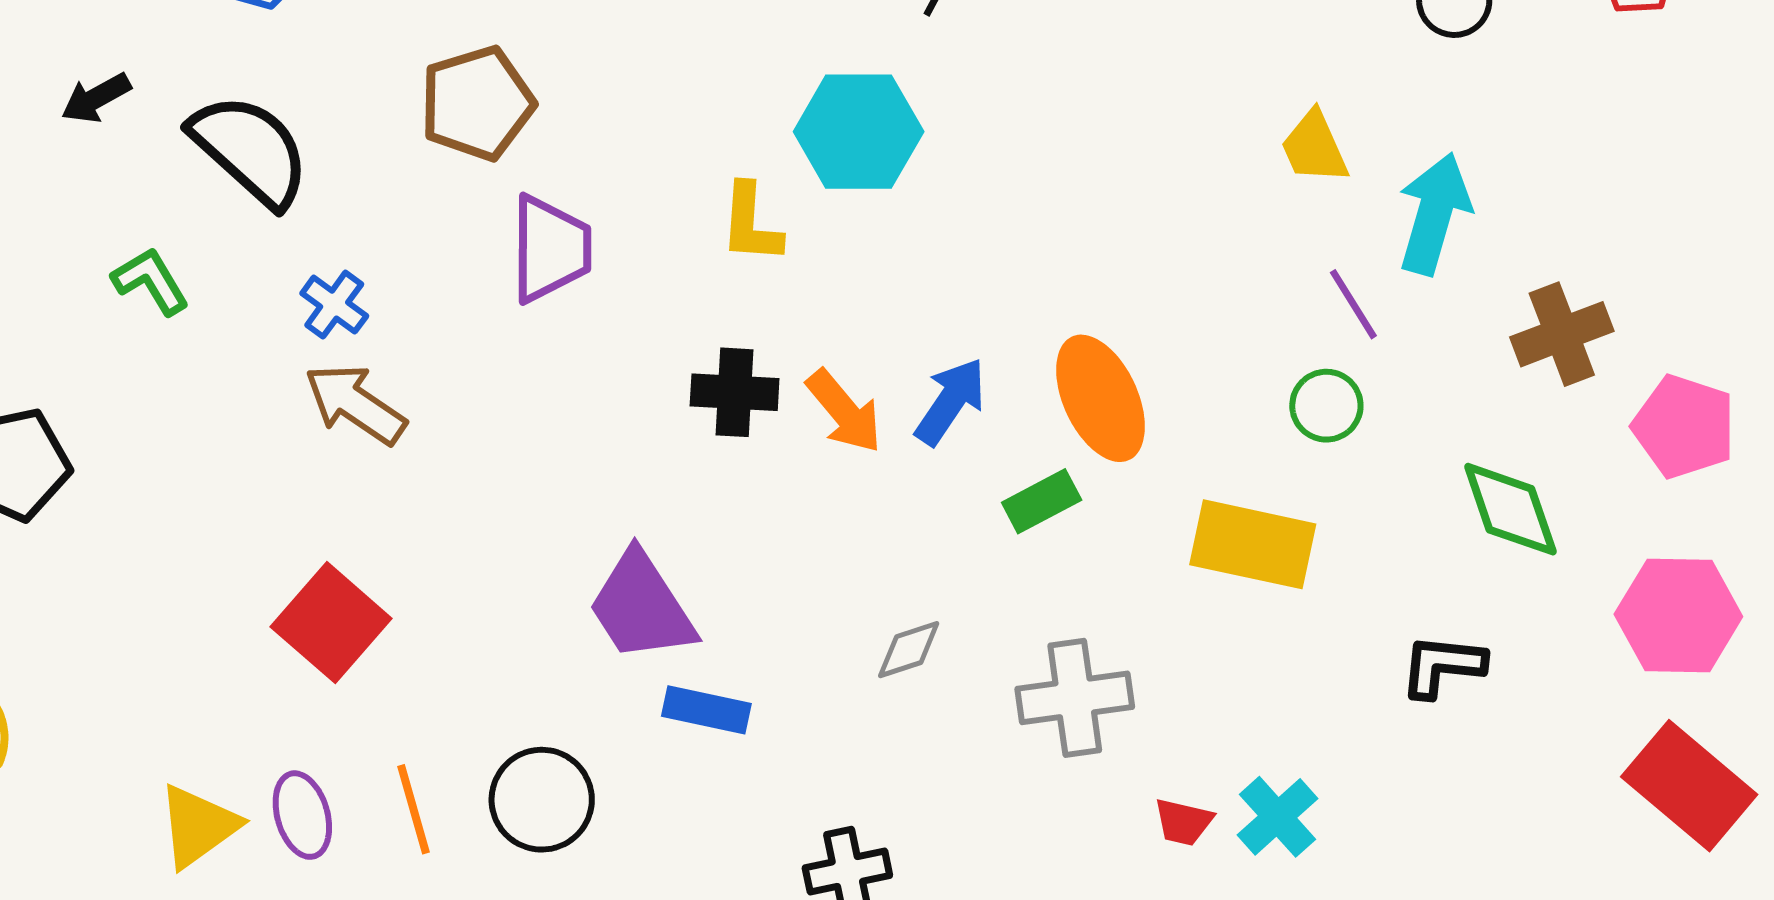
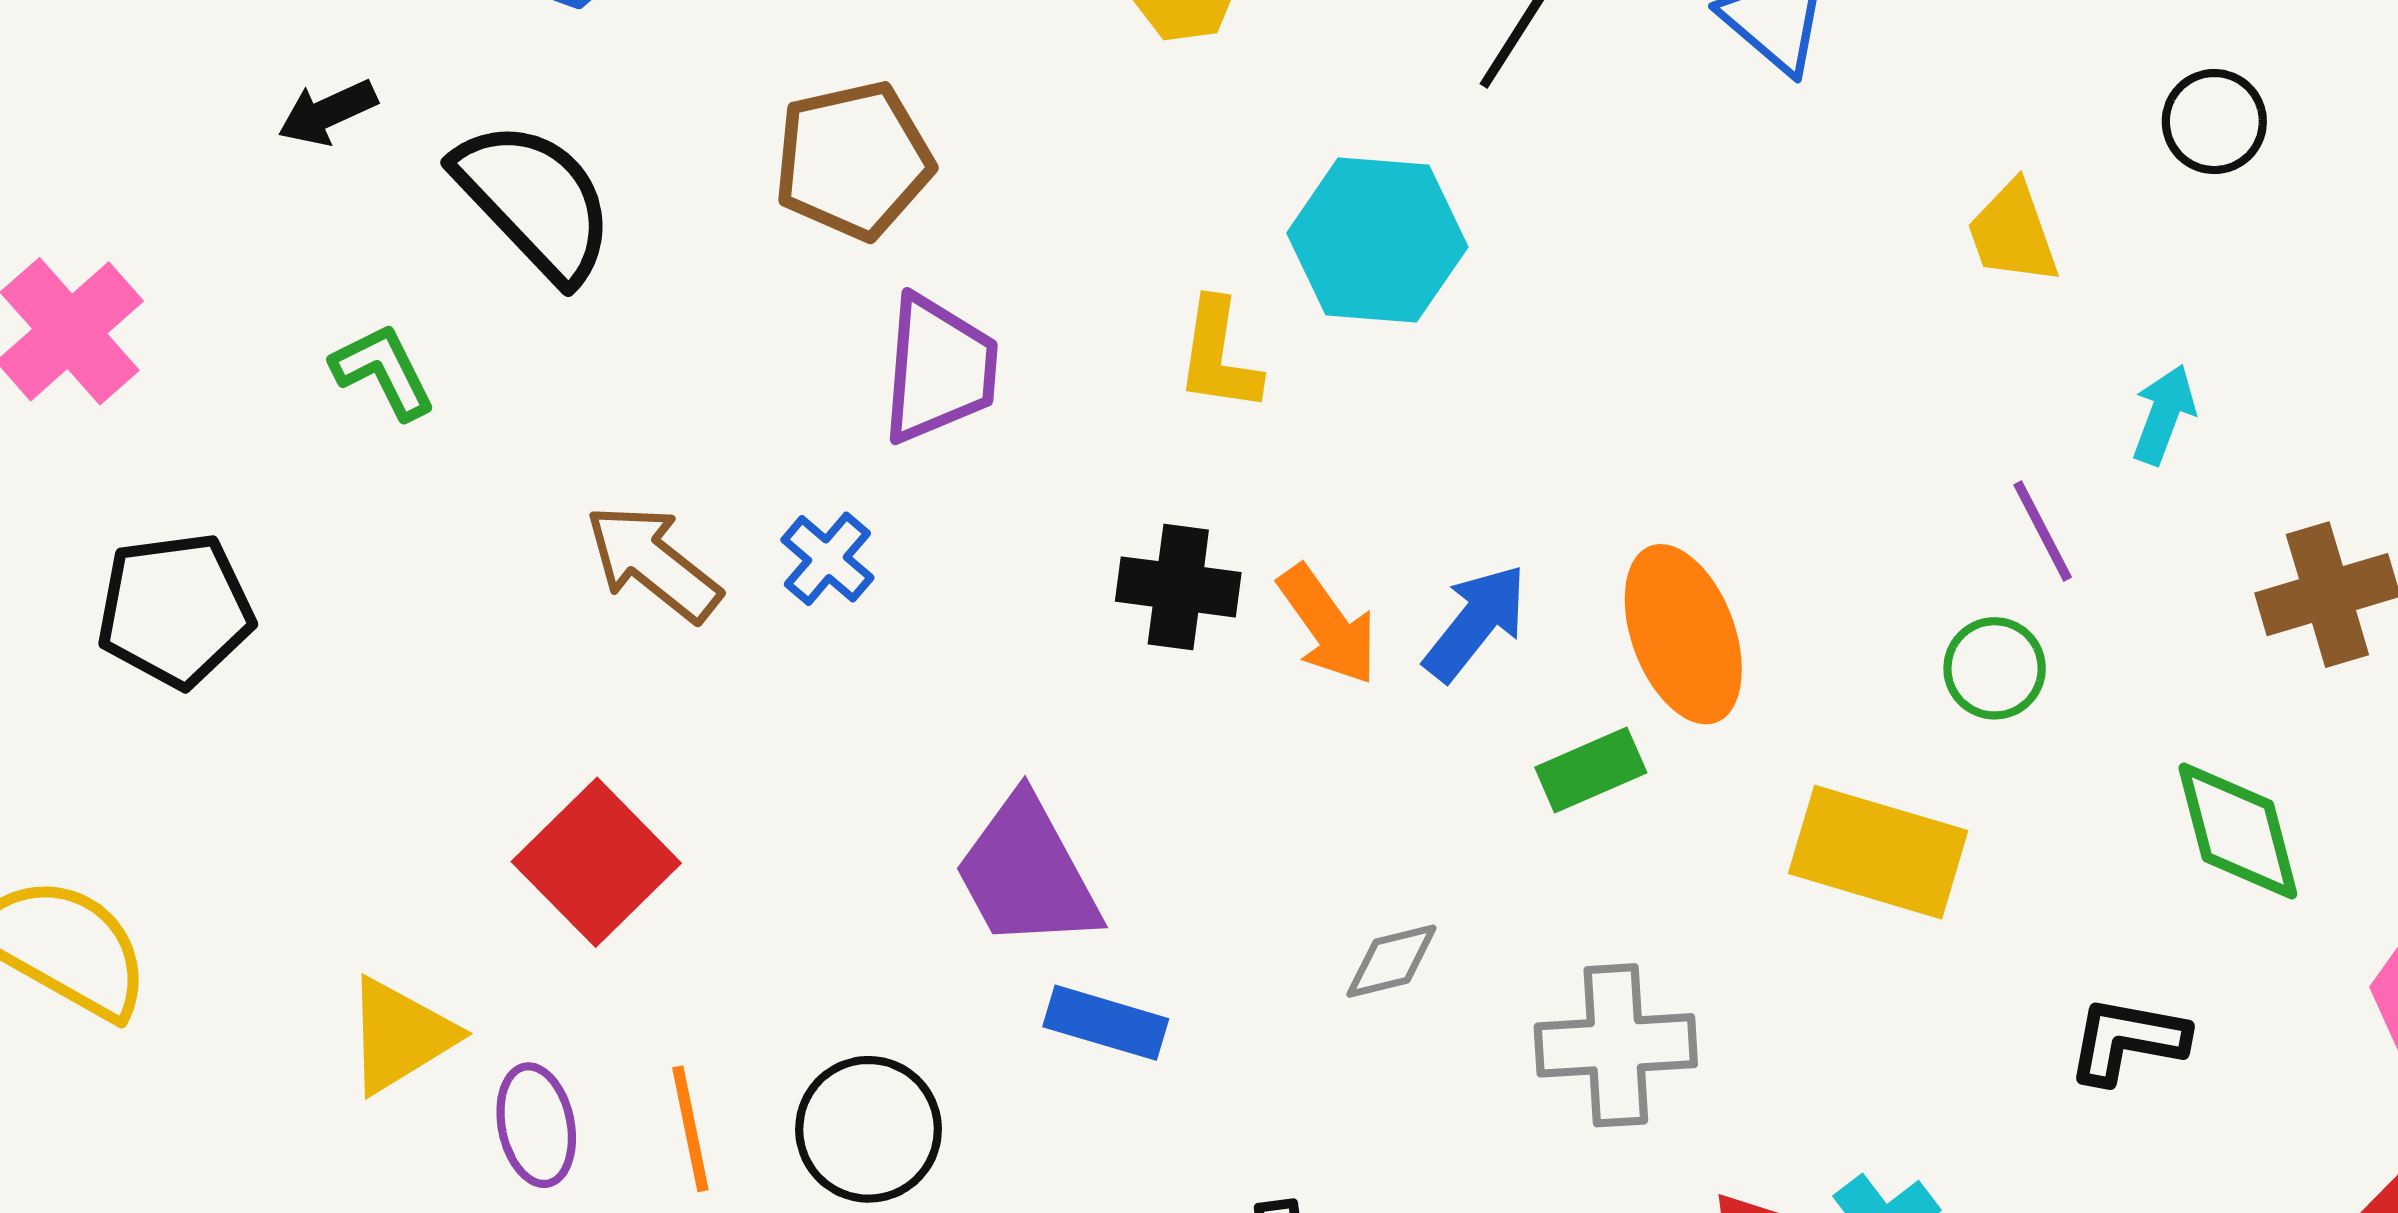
yellow trapezoid: (1314, 147) -> (2013, 233), moved
cyan arrow: (1434, 214) -> (2164, 415), size x0.6
blue cross: (334, 305) -> (827, 559), moved
yellow triangle: (198, 826) -> (400, 1035), moved

